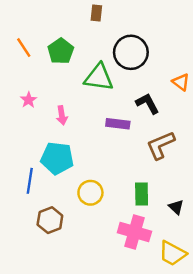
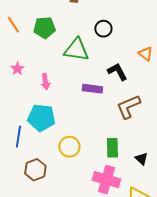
green pentagon: (61, 51) -> (44, 28), turned 30
black circle: (131, 52) -> (103, 29), size x0.6

